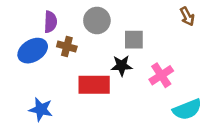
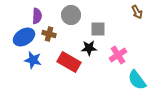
red rectangle: (94, 85) -> (69, 62), turned 30
blue star: (41, 109) -> (33, 60), moved
cyan semicircle: (187, 109) -> (137, 80), turned 75

